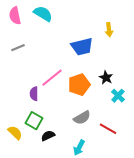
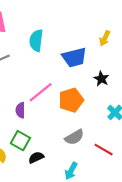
cyan semicircle: (43, 14) -> (36, 40), moved, turned -114
yellow arrow: (109, 30) -> (105, 38), turned 32
black star: (106, 78) -> (101, 79), moved

